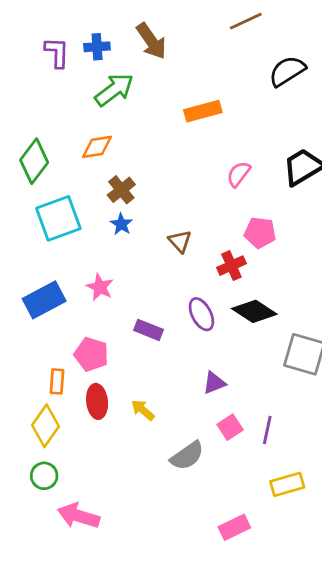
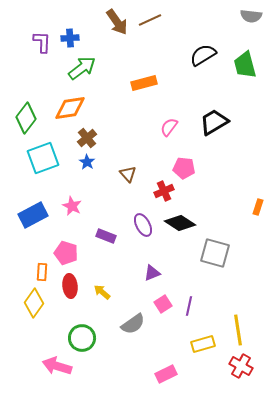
brown line: (246, 21) -> (150, 20), moved
brown arrow: (151, 41) -> (117, 22), moved
orange diamond: (97, 147) -> (70, 108), size x1.4
green circle: (44, 476) -> (82, 338), moved, size x1.4

